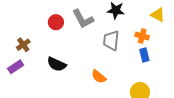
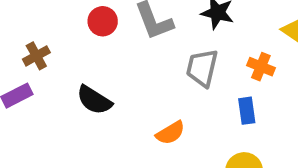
blue rectangle: (144, 55) -> (247, 111), moved
orange semicircle: (99, 77) -> (170, 133), turned -77

